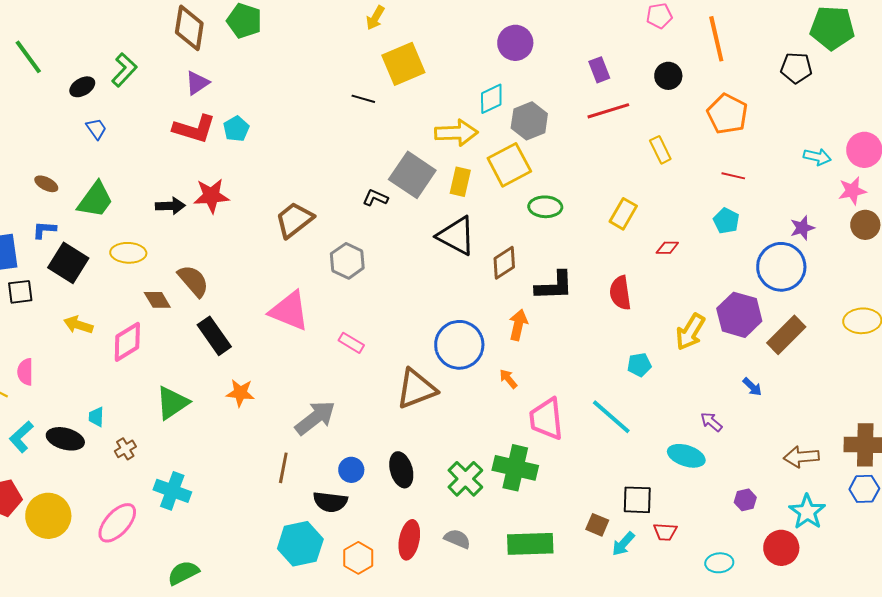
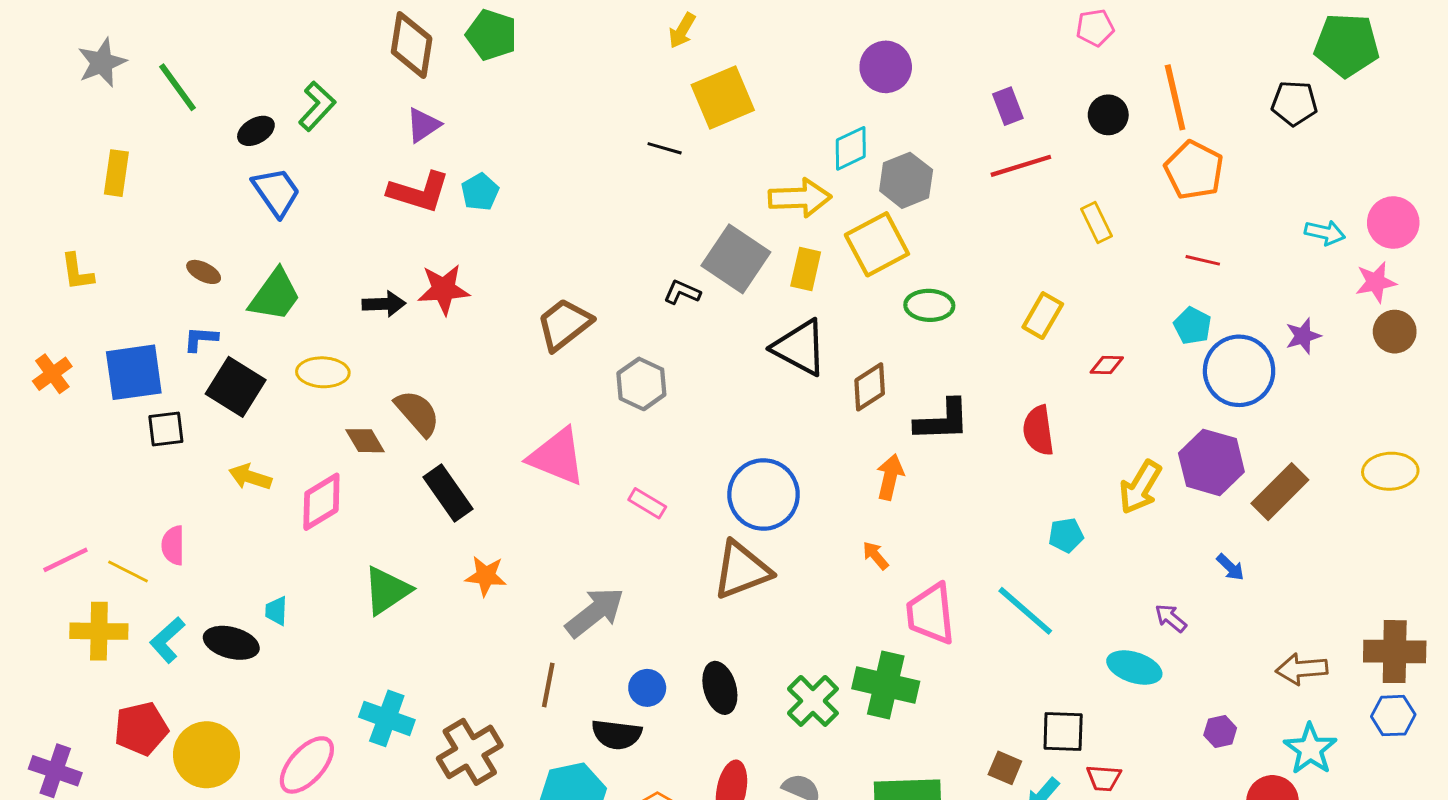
orange line: (716, 39) -> (1175, 97), moved
blue trapezoid: (96, 129) -> (276, 192), size x1.6
blue circle: (781, 267) -> (1239, 371), moved
blue circle: (459, 345) -> (764, 494), moved
brown cross: (125, 449) -> (470, 752), moved, size x2.0

